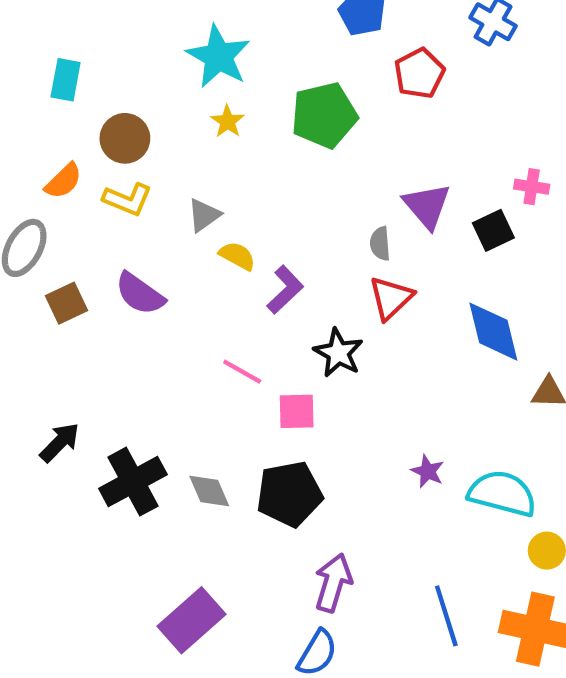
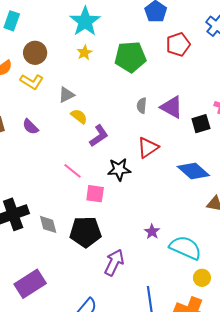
purple triangle: (427, 206) -> (172, 107), turned -30
gray semicircle: (380, 244) -> (142, 106), moved
purple semicircle: (140, 294) -> (30, 127), size x0.7
blue diamond: (493, 332) -> (193, 171), turned -44
black star: (338, 353) -> (119, 169), turned 30
purple arrow: (333, 583) -> (114, 262), moved

